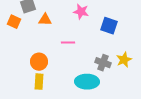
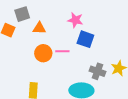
blue square: (109, 26) -> (85, 39), moved
orange circle: (39, 62) -> (43, 53), moved

